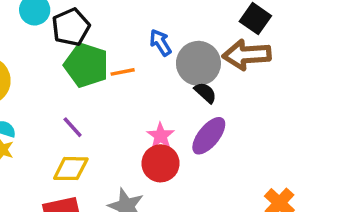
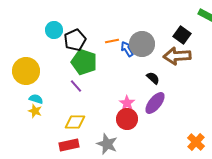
gray circle: (198, 63) -> (142, 44), moved
orange line: (123, 72) -> (112, 41), moved
purple line: (73, 127) -> (76, 86), moved

